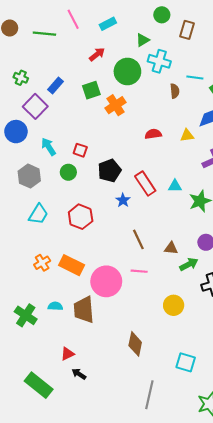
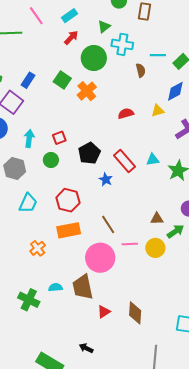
red arrow: (97, 54) -> (71, 38), moved
green square: (91, 90) -> (62, 80), turned -30
cyan arrow: (49, 147) -> (29, 138), turned 48
red square: (80, 150) -> (59, 138), turned -32
brown line: (138, 239) -> (108, 224), moved
orange rectangle: (72, 265) -> (69, 230), moved, turned -30
yellow circle: (174, 305) -> (155, 248), moved
red triangle: (67, 354) -> (104, 312), moved

